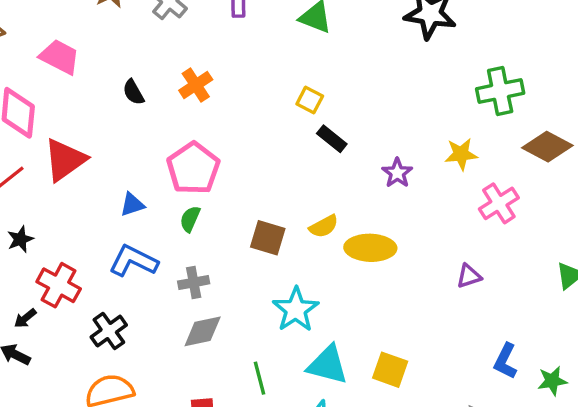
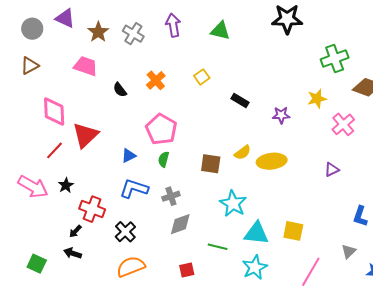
pink trapezoid: (60, 57) -> (86, 66), moved
yellow square: (310, 100) -> (202, 77), moved, turned 35
purple star: (397, 173) -> (281, 115), turned -30
green line: (259, 378) -> (218, 247), turned -54

